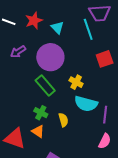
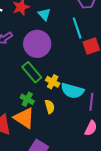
cyan line: (88, 29) -> (77, 28), moved
yellow cross: (76, 82) -> (53, 82), moved
orange triangle: (38, 131) -> (24, 118), size x1.6

